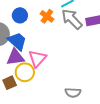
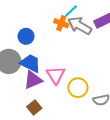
orange cross: (47, 16) -> (61, 23), moved
yellow circle: (25, 72) -> (78, 88), moved

